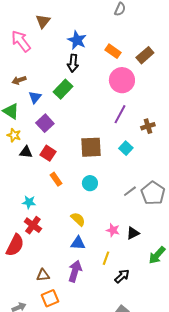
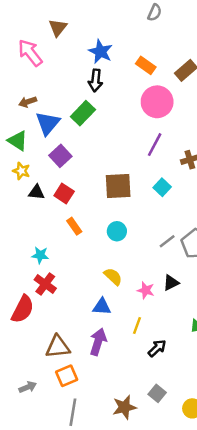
blue triangle: (35, 97) -> (48, 123), size x1.5
yellow semicircle: (78, 219) -> (113, 276), moved
black triangle: (133, 233) -> (171, 283), moved
brown triangle: (43, 275) -> (58, 347), size x1.5

